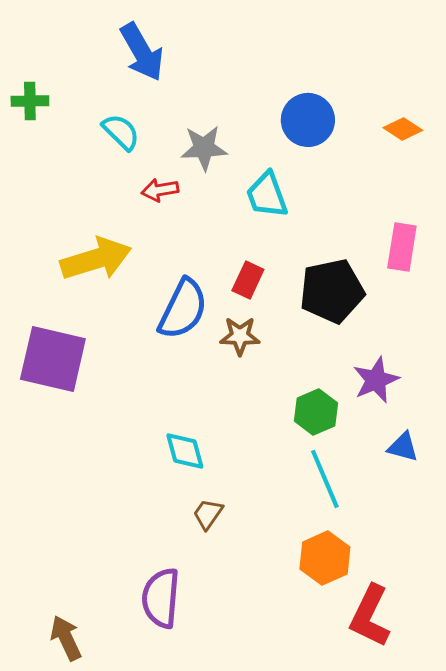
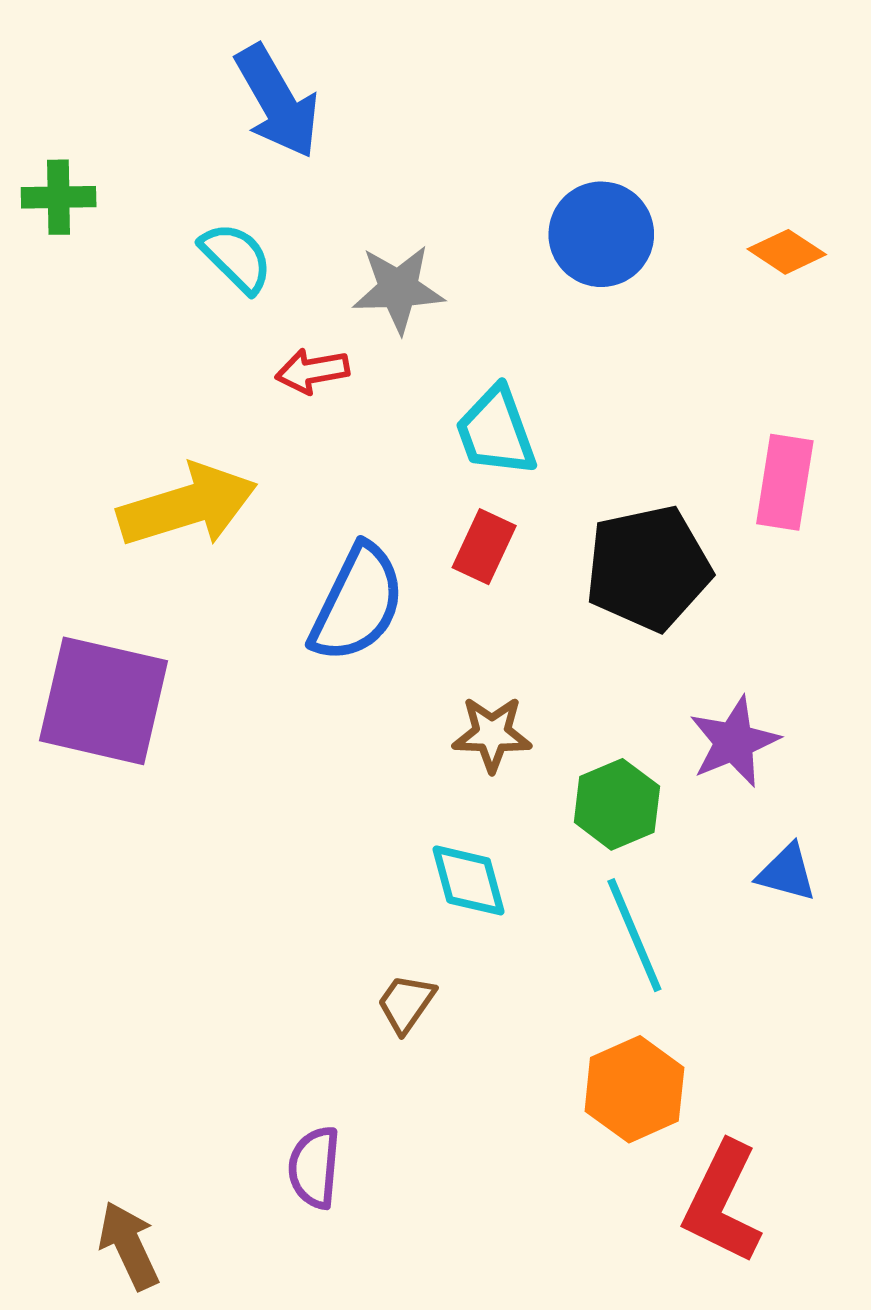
cyan trapezoid: (267, 195) -> (496, 431), moved
brown star: (240, 336) -> (492, 734), moved
cyan diamond: (185, 451) -> (469, 880), moved
purple semicircle: (161, 598) -> (314, 1167), size x0.7

